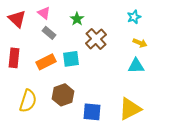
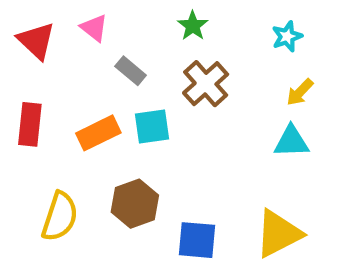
green star: (77, 19) -> (193, 26), moved
gray rectangle: (49, 33) -> (131, 71), moved
yellow arrow: (140, 43) -> (300, 92), turned 112

